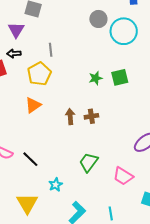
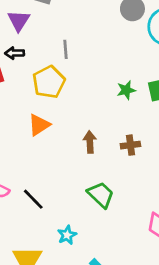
brown cross: (91, 116) -> (130, 145), moved
green trapezoid: (89, 162) -> (101, 195), moved, turned 95

